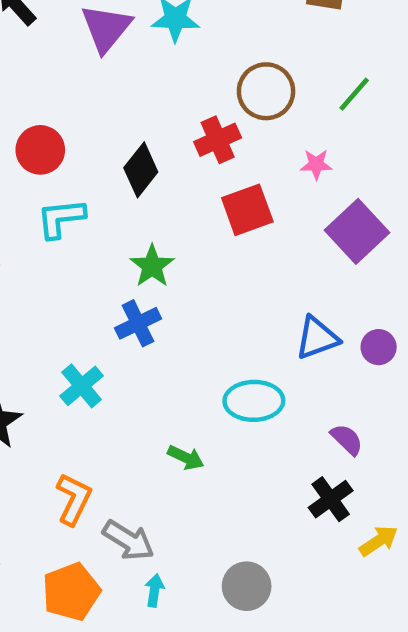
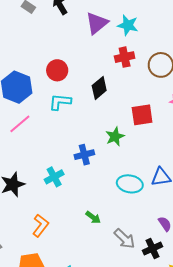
red cross: (218, 140) -> (125, 57), moved
green star: (152, 266) -> (115, 137), moved
cyan ellipse: (254, 401) -> (130, 184), moved
gray arrow: (128, 540) -> (125, 239), moved

